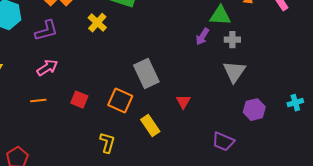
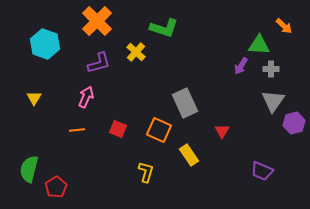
purple L-shape: (46, 31) -> (99, 63), moved
pink arrow: (47, 68) -> (86, 97), turned -35
purple hexagon: (254, 110) -> (294, 123), moved

